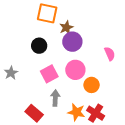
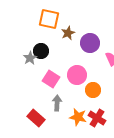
purple circle: (72, 42) -> (90, 43), moved
gray star: (11, 73) -> (30, 58), moved
pink square: (49, 74) -> (51, 79), turned -30

